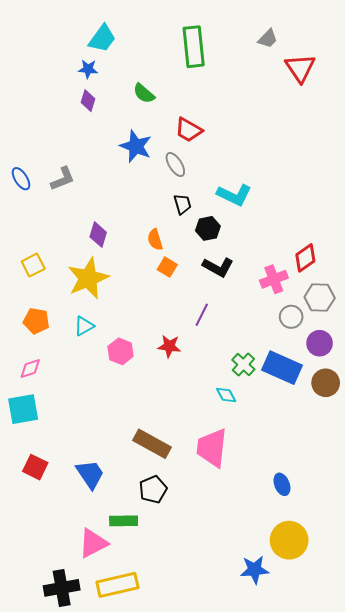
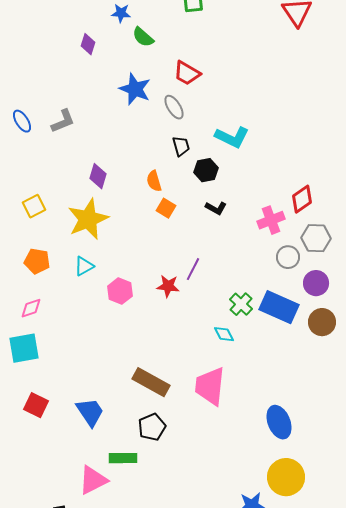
blue star: (88, 69) -> (121, 13), moved
black L-shape: (218, 267) -> (216, 208), size x0.7
purple line: (202, 315) -> (193, 269), moved
blue ellipse: (282, 484) -> (279, 422), size x1.5

